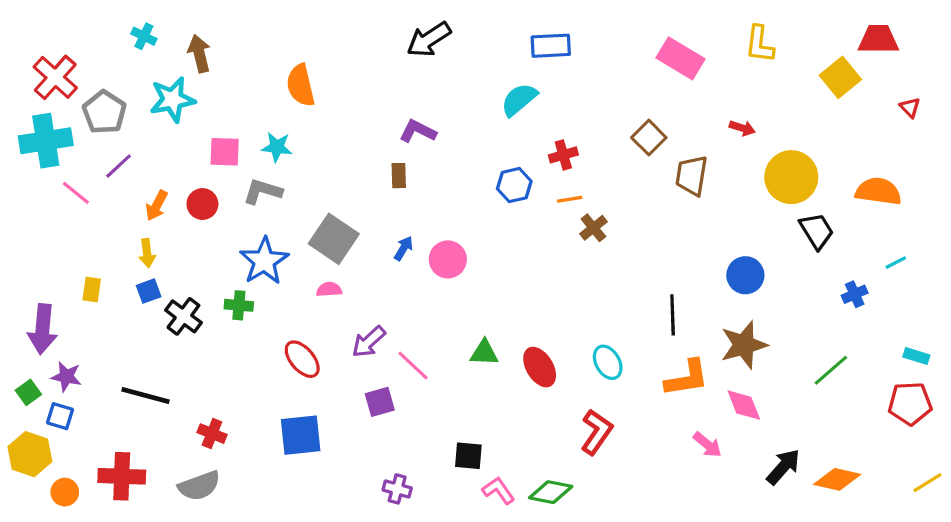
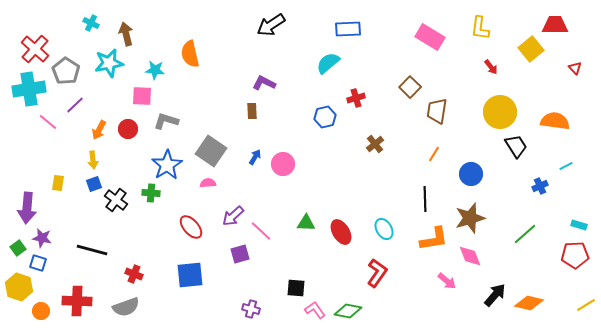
red arrow: (742, 128) -> (491, 67), moved, turned 35
cyan star: (277, 147) -> (155, 70), moved
orange line: (570, 199) -> (434, 154), moved, turned -49

